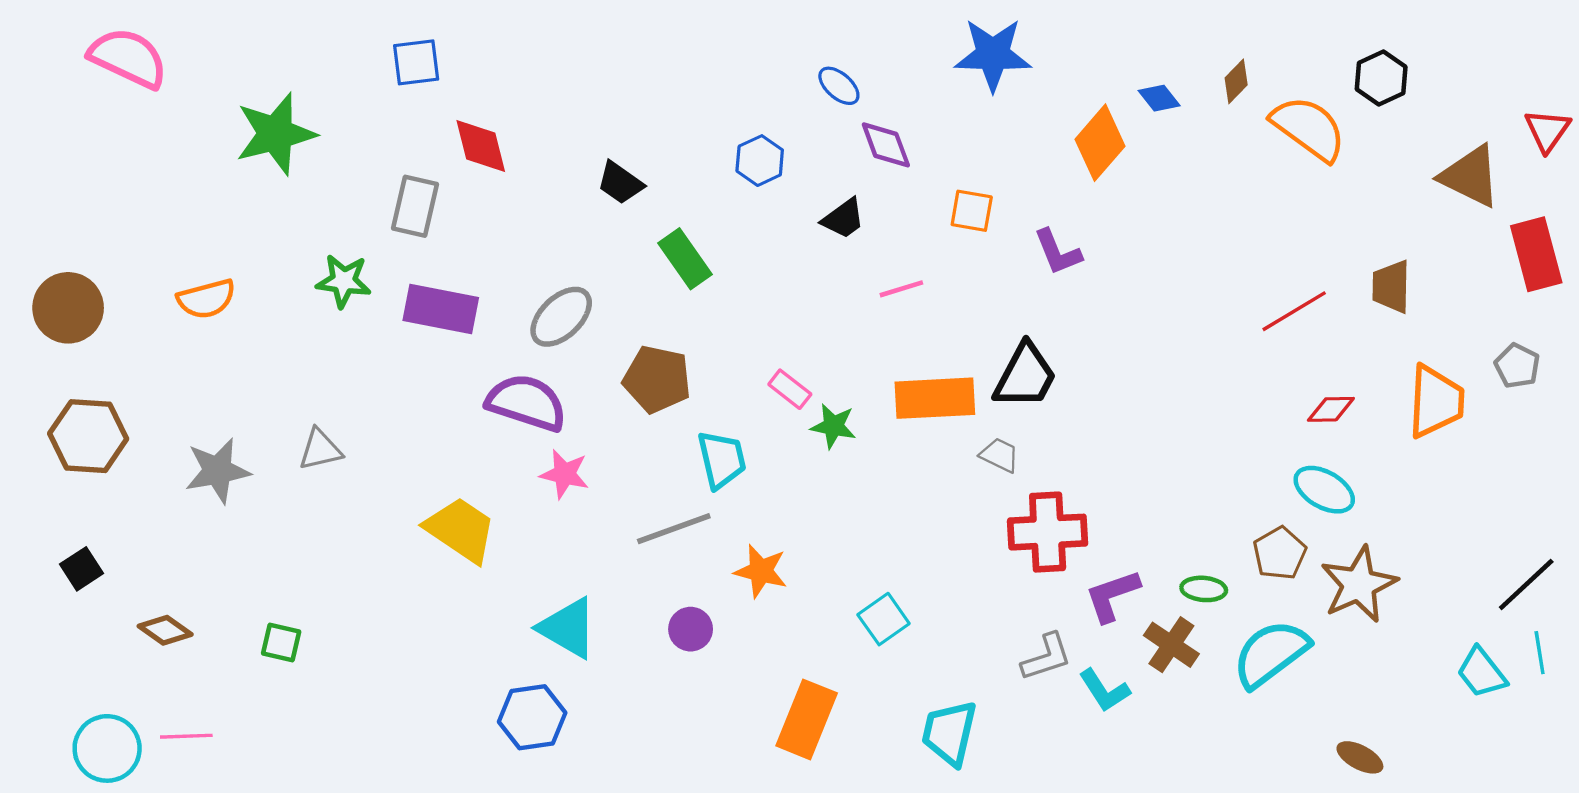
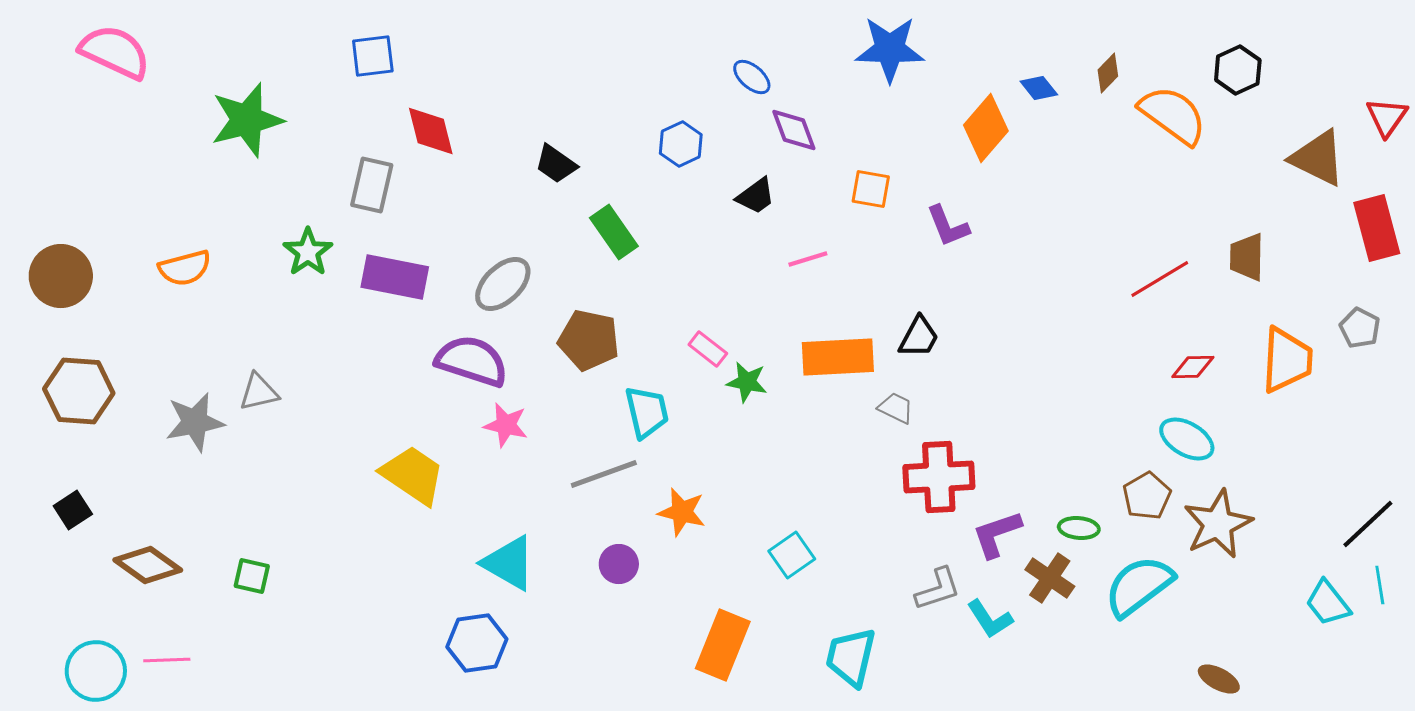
green star: (344, 281) -> (308, 252), turned 30
black trapezoid: (1025, 376) -> (919, 337), size x0.7
gray triangle: (320, 449) -> (259, 392), moved
brown diamond: (165, 630) -> (148, 565), size x1.4

